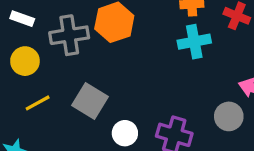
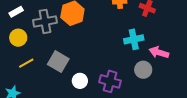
white rectangle: (22, 19) -> (16, 12), turned -48
cyan cross: (194, 42) -> (134, 39), moved

